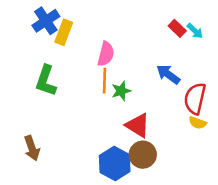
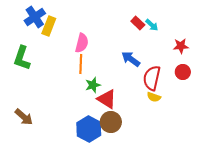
green L-shape: (46, 81) -> (22, 58), moved
green star: (121, 91) -> (93, 85), moved
brown arrow: (32, 148) -> (24, 117), turned -30

